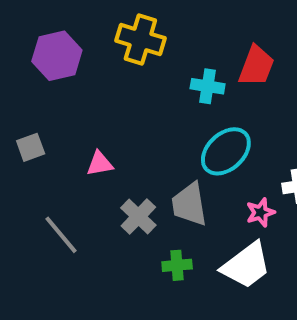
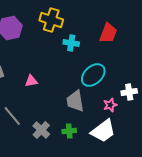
cyan cross: (208, 86) -> (71, 43), moved
gray cross: (138, 216) -> (41, 130), moved

